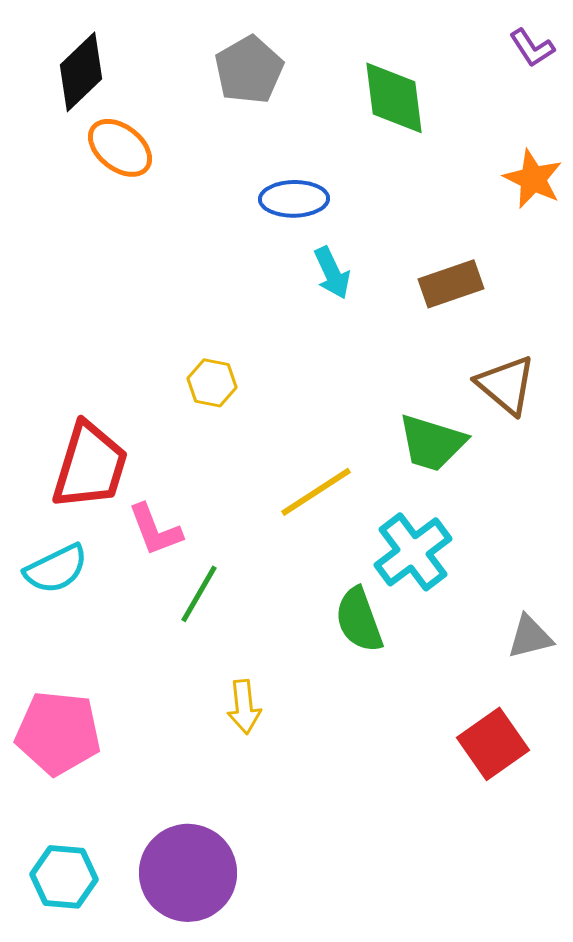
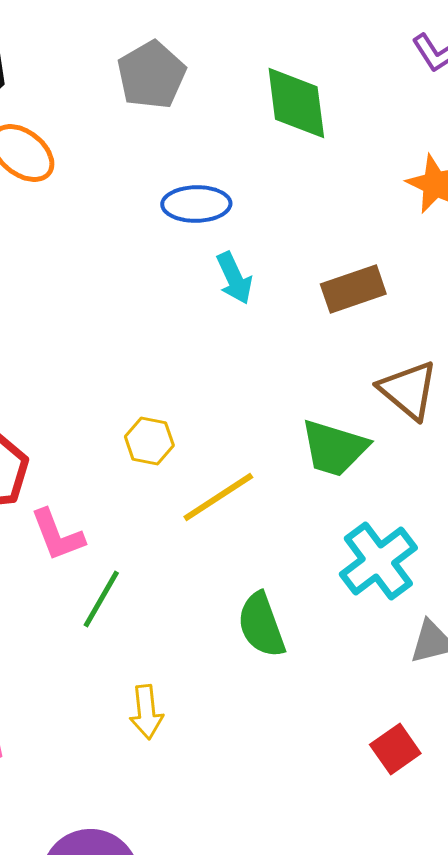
yellow hexagon: (212, 383) -> (149, 441), moved
cyan cross: (413, 552) -> (378, 561), moved
red square: (493, 744) -> (395, 749), size x0.7

